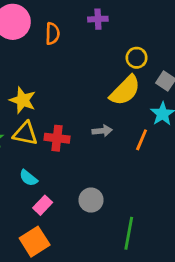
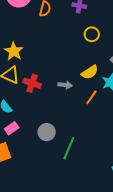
yellow circle: (137, 58) -> (92, 34), moved
yellow semicircle: (125, 91) -> (90, 72), moved, size x0.7
green line: (129, 233) -> (69, 148), moved

